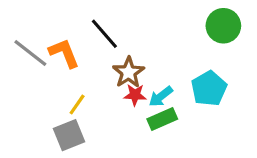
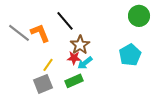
red star: (135, 95) -> (74, 58), moved
cyan arrow: (161, 96) -> (85, 63), moved
green rectangle: (162, 119) -> (74, 81), moved

